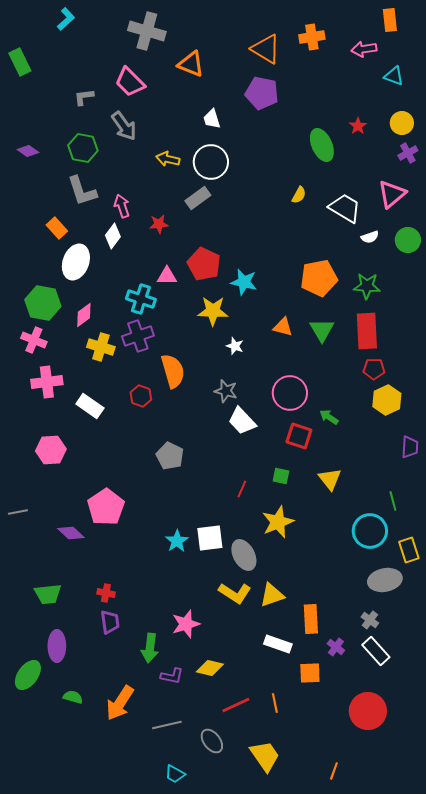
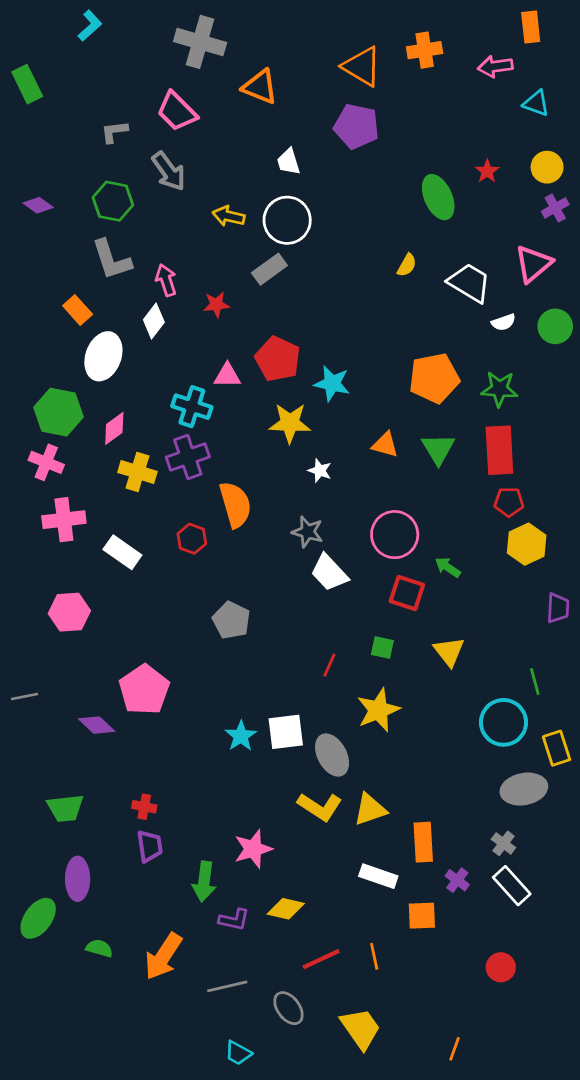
red circle: (368, 711) -> (501, 967), size x0.6

